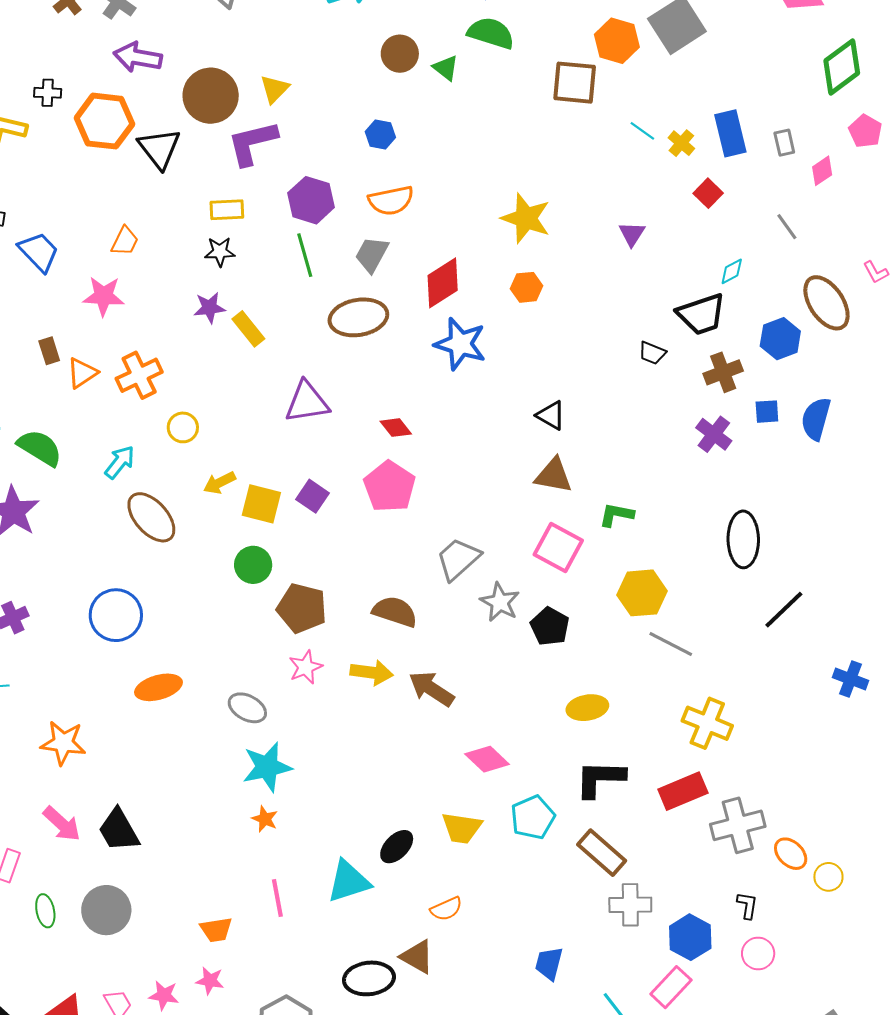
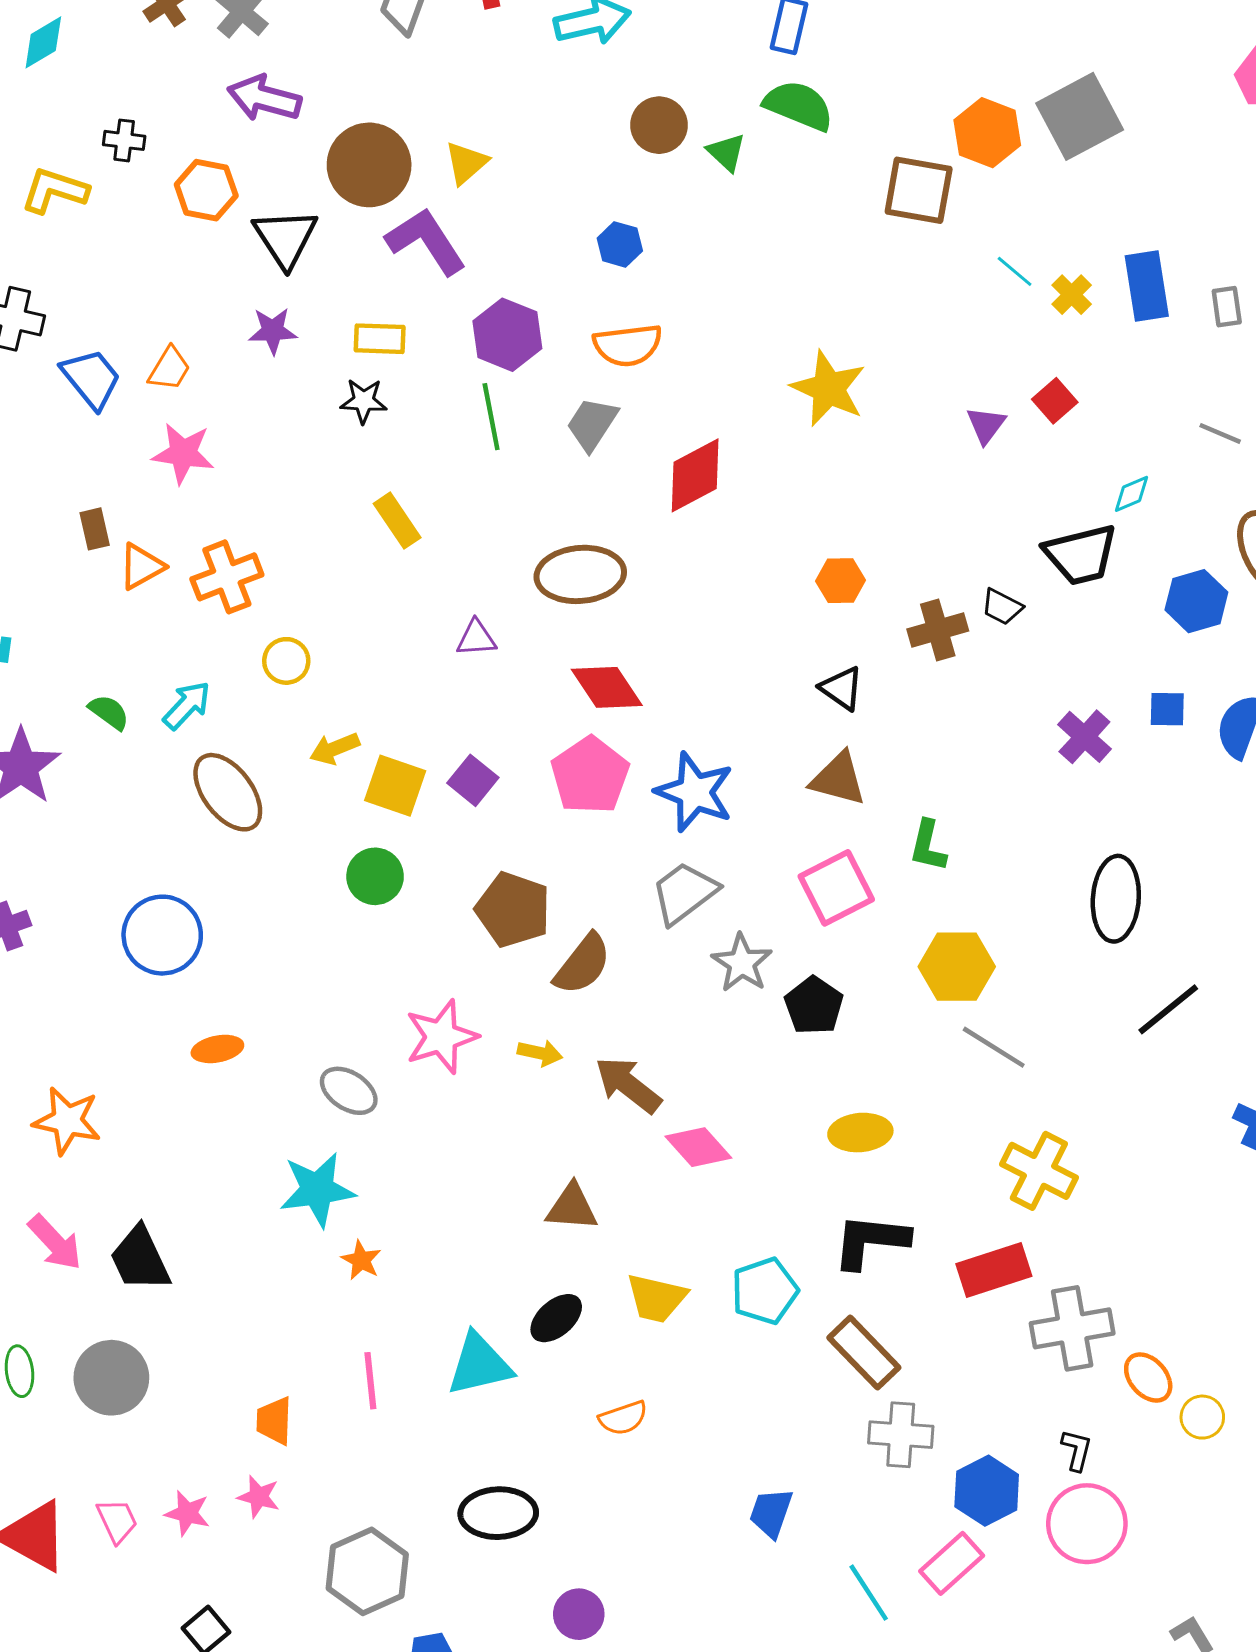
orange hexagon: (104, 121) -> (206, 190), size x0.7
purple L-shape: (252, 143) -> (426, 241), turned 66
red square: (708, 193) -> (1055, 401), moved
gray line: (787, 227) -> (1220, 433), turned -36
orange trapezoid: (125, 241) -> (169, 369), moved
orange hexagon: (527, 287) -> (840, 581), moved
purple star: (209, 308) -> (273, 331), moved
brown ellipse: (358, 317) -> (580, 574), moved
blue star: (460, 344) -> (695, 792), moved
brown cross: (723, 372) -> (938, 630), moved
purple triangle: (307, 402) -> (476, 638), size x0.6
red diamond: (396, 428) -> (607, 687), size x1.5
green semicircle: (40, 448) -> (109, 712), moved, size x0.6
green L-shape: (616, 515) -> (928, 846), turned -93
pink square: (558, 547) -> (836, 888), turned 30
brown pentagon: (302, 608) -> (513, 910), moved
brown semicircle: (395, 612) -> (583, 964), turned 105
pink star: (306, 667) -> (441, 1037), size x1.4
yellow arrow: (372, 672) -> (540, 1053), size x0.7
orange ellipse: (158, 687) -> (217, 1049), size x0.7
pink diamond: (487, 759) -> (698, 1147), moved
cyan star: (267, 767) -> (317, 1190), moved
orange trapezoid: (216, 930) -> (274, 1421), turned 96
pink circle: (758, 954) -> (1087, 1524), size x1.6
brown triangle: (417, 957) -> (572, 1207), moved, turned -30

